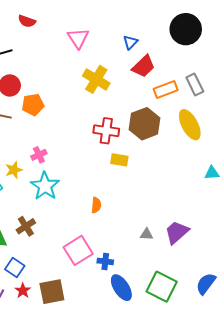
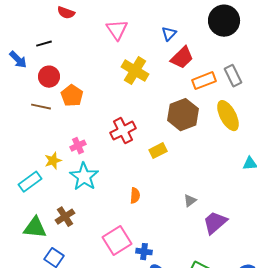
orange pentagon: (33, 105) -> (72, 96), turned -30
red cross: (106, 131) -> (123, 131), moved, turned -35
yellow rectangle: (119, 160) -> (158, 151), turned -36
gray triangle: (147, 234) -> (190, 201), moved, turned -40

